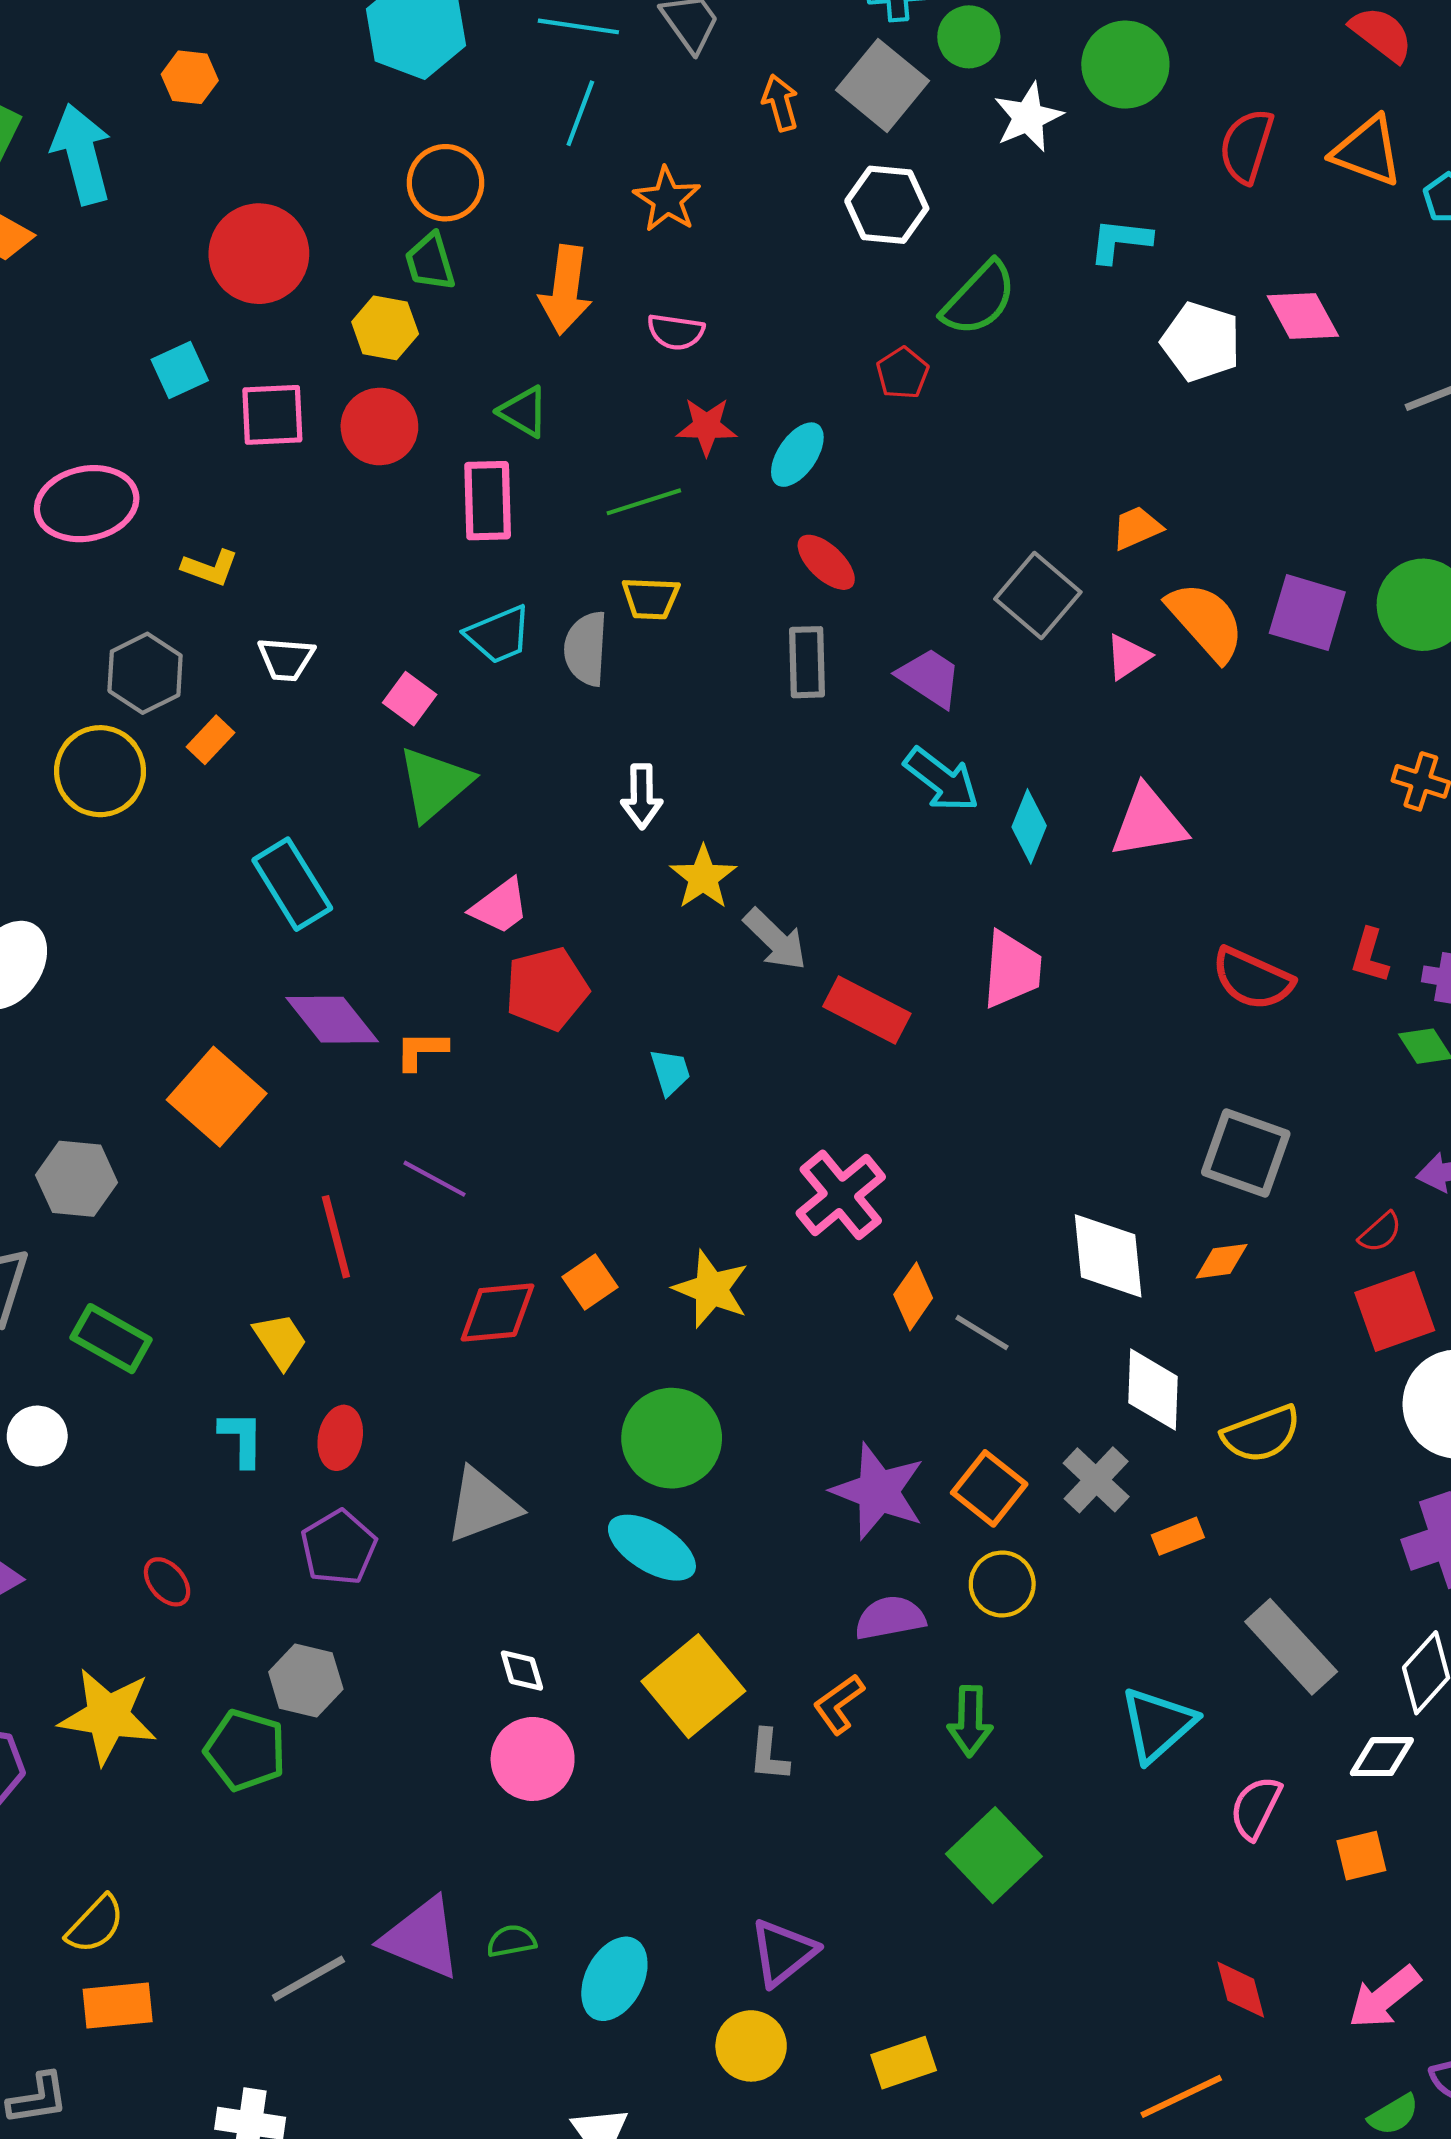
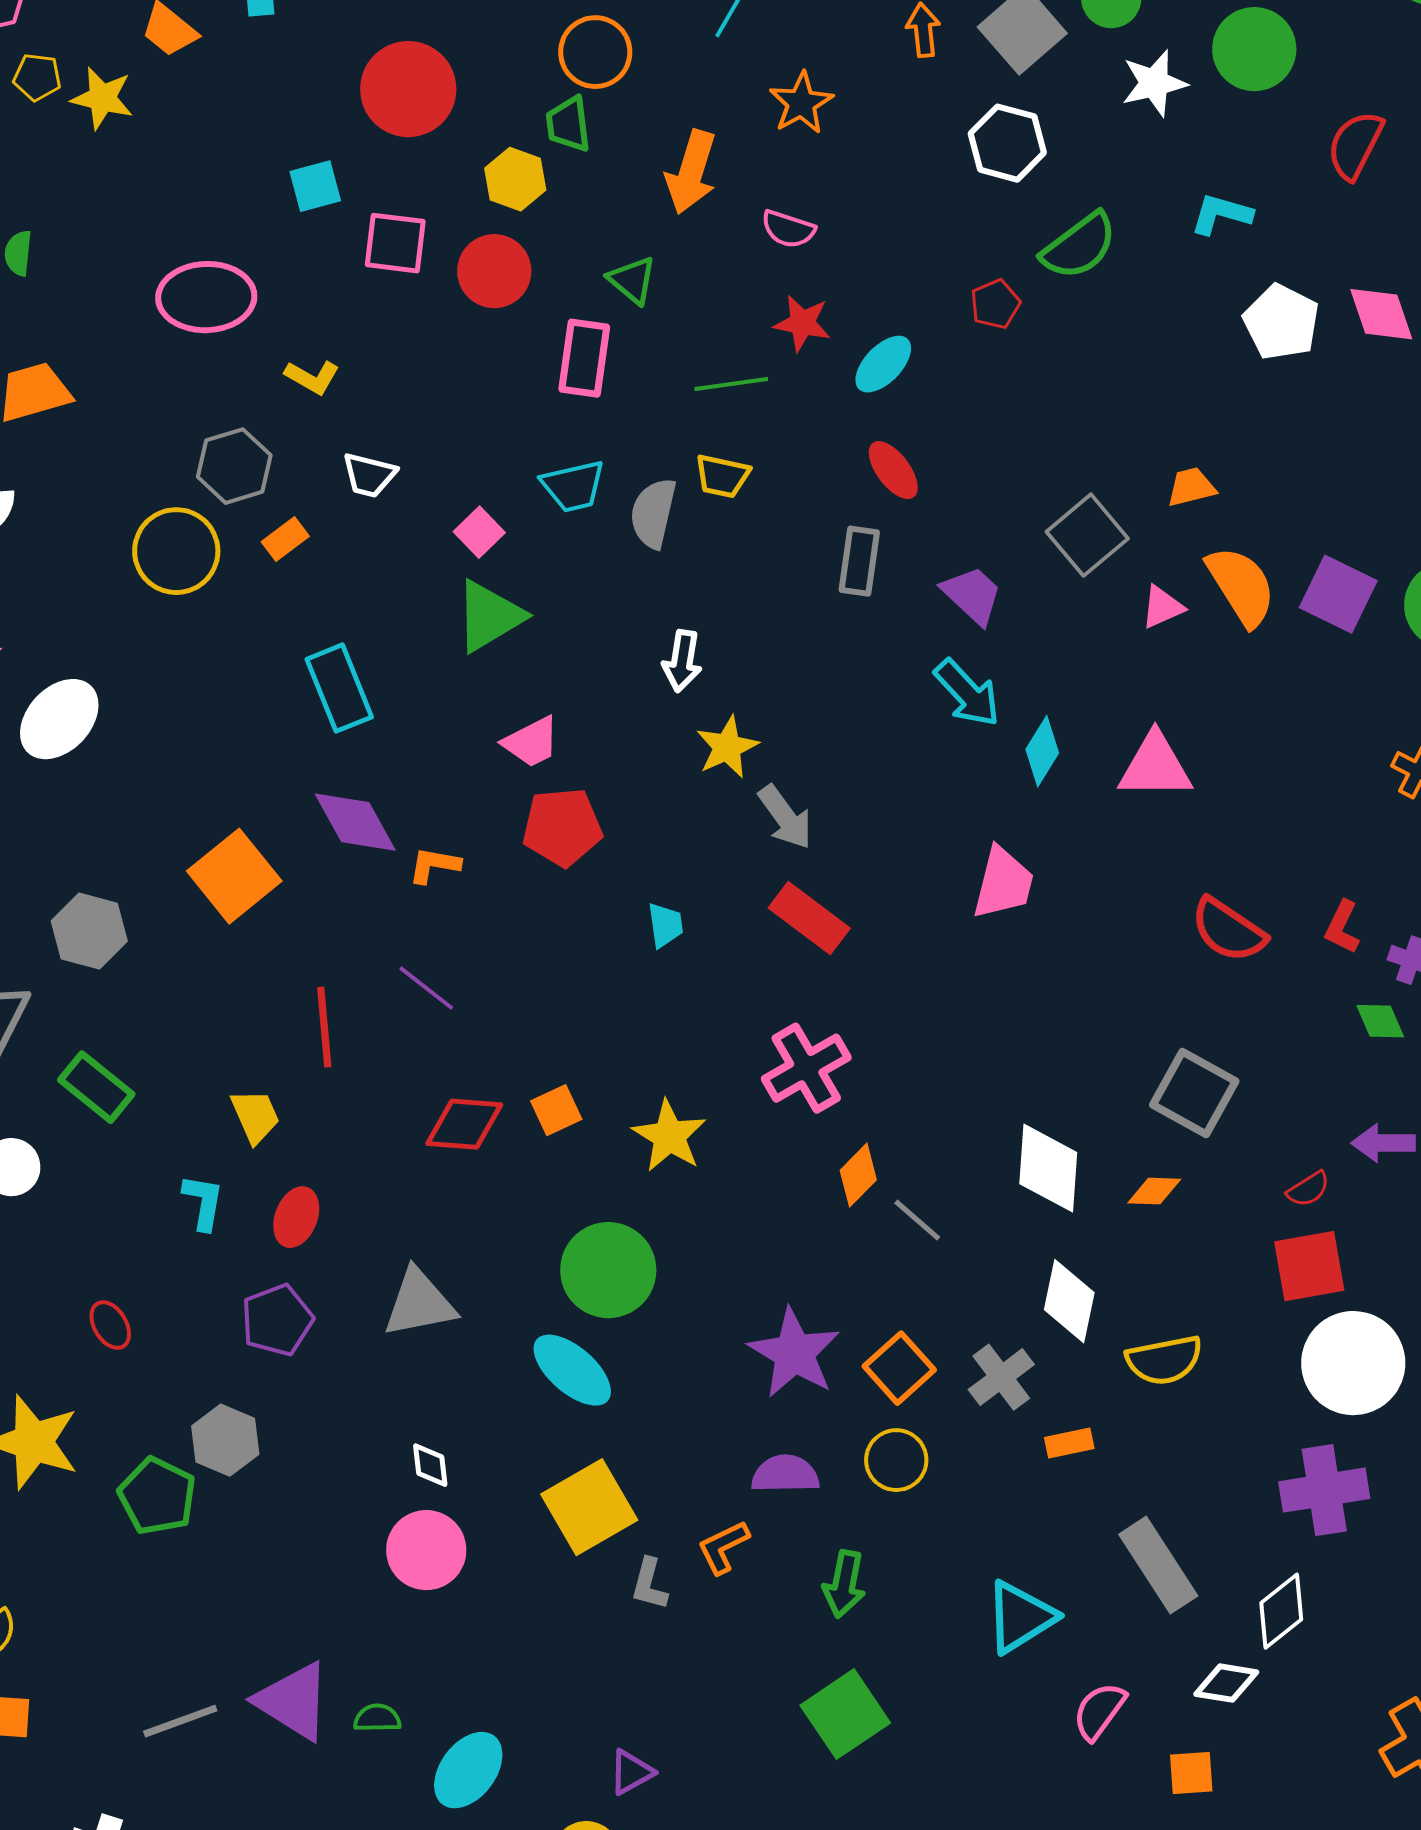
red rectangle: (867, 1010) -> (809, 918), moved
purple triangle: (783, 1952) -> (631, 1772), size x0.7

